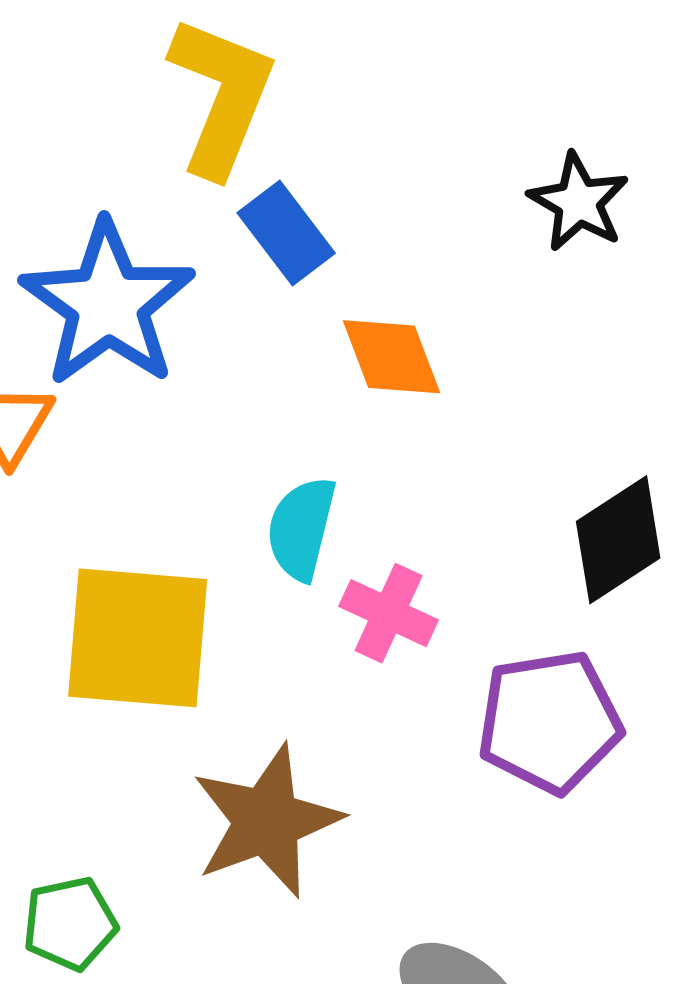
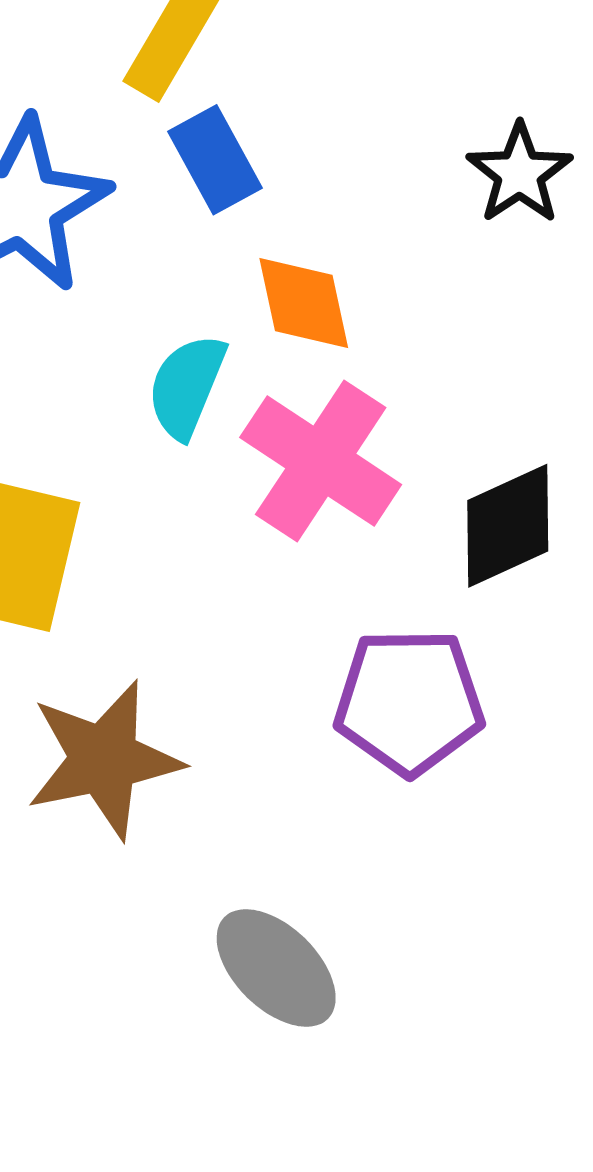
cyan semicircle: (301, 528) -> (187, 386), moved
pink cross: (389, 613) -> (321, 461), moved, size x1.6

